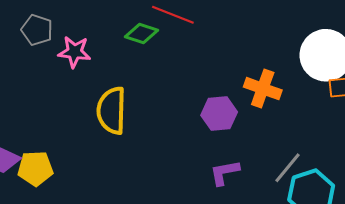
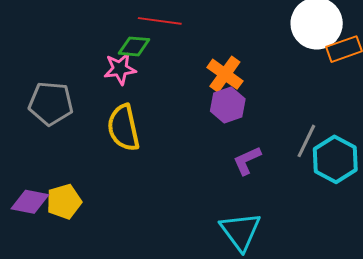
gray pentagon: (37, 30) -> (51, 103), moved, size x1.4
pink star: (74, 52) -> (120, 69), moved
orange cross: (263, 89) -> (225, 74), moved, turned 30

